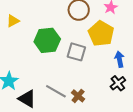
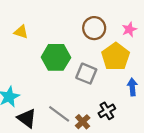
yellow triangle: (13, 21) -> (21, 32), turned 40
black cross: (118, 83) -> (107, 111), moved

